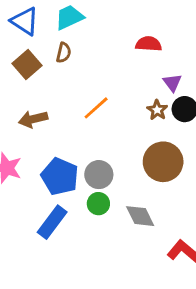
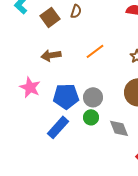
blue pentagon: (60, 176) -> (66, 96), turned -30

